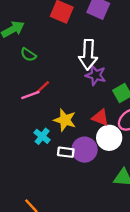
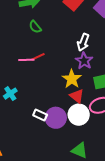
white arrow: (88, 55) -> (83, 42), size x0.7
yellow star: (65, 120) -> (72, 79), moved
cyan cross: (42, 136) -> (10, 94), moved

